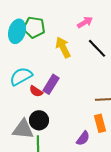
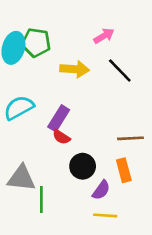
yellow arrow: (63, 47) -> (75, 69), turned 120
red semicircle: (36, 91) -> (61, 137), moved
black circle: (39, 120) -> (83, 166), moved

